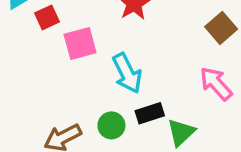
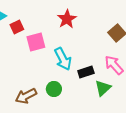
black rectangle: (150, 113) -> (86, 72), moved
green triangle: (181, 132) -> (103, 88), moved

